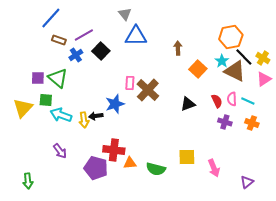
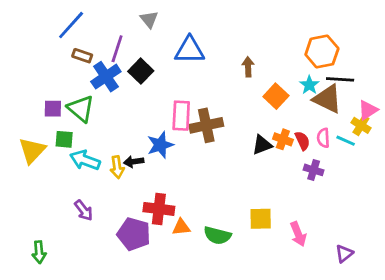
gray triangle: (125, 14) -> (149, 19), moved
purple line: (84, 35) -> (117, 49), turned -42
blue cross: (76, 55) -> (106, 77), size x1.5
black line: (244, 57) -> (340, 79), turned -42
yellow cross: (263, 58) -> (361, 125), moved
pink rectangle: (130, 83) -> (181, 116), size x1.5
brown cross: (148, 90) -> (206, 125), turned 35
orange cross: (252, 123) -> (283, 139), moved

